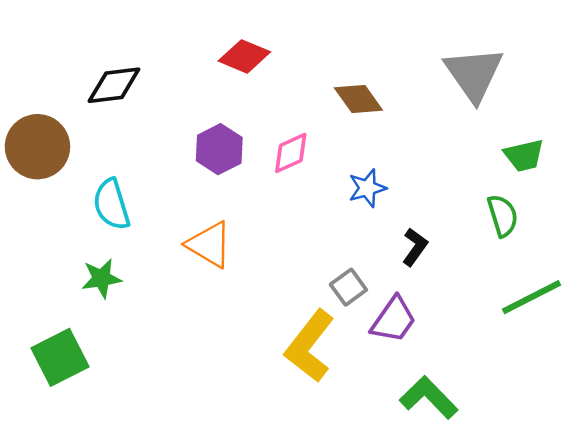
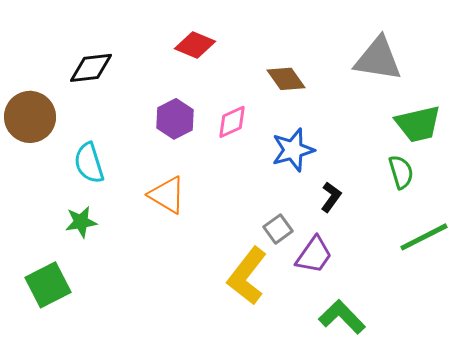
gray triangle: (474, 74) -> (378, 59), turned -46
green trapezoid: (524, 155) -> (418, 124), size x1.4
blue star: (367, 188) -> (293, 150), size x1.4

